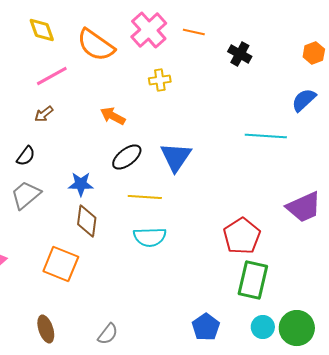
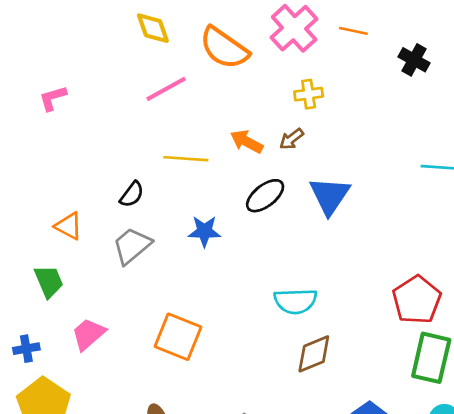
brown arrow: (44, 114) -> (291, 139), moved
yellow line: (145, 197) -> (186, 159), moved
brown diamond: (87, 221) -> (314, 354), moved, turned 60

